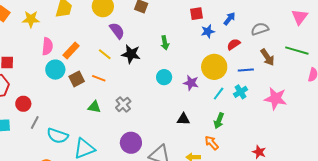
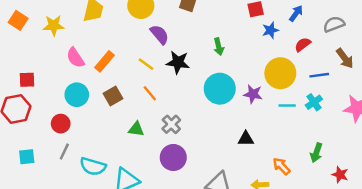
pink semicircle: (47, 46) -> (75, 58), turned 144
cyan circle: (55, 70) -> (77, 95), moved
cyan circle: (164, 77) -> (220, 89), size x1.6
orange line: (99, 78) -> (150, 93), moved, turned 32
cyan line: (219, 94) -> (287, 106), turned 56
red circle: (23, 104) -> (61, 124), moved
green arrow: (219, 121) -> (316, 153), moved
purple circle: (131, 143) -> (173, 157), moved

